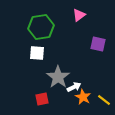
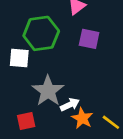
green hexagon: (41, 27) -> (41, 33), moved
purple square: (98, 44) -> (89, 39), moved

